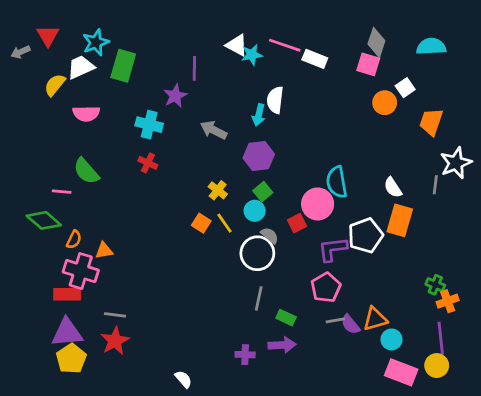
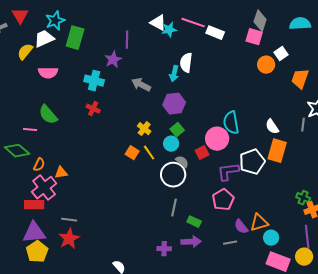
pink cross: (81, 271) -> (44, 188), turned 35
gray line: (335, 320) -> (230, 243), moved

